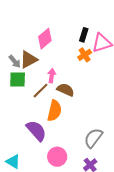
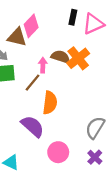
orange cross: (85, 55) -> (78, 58), moved, size x1.5
brown triangle: (29, 60) -> (17, 37), moved, turned 48
brown semicircle: (66, 90) -> (61, 57), moved

